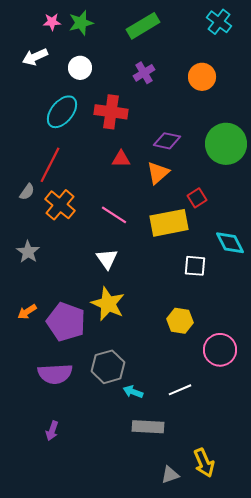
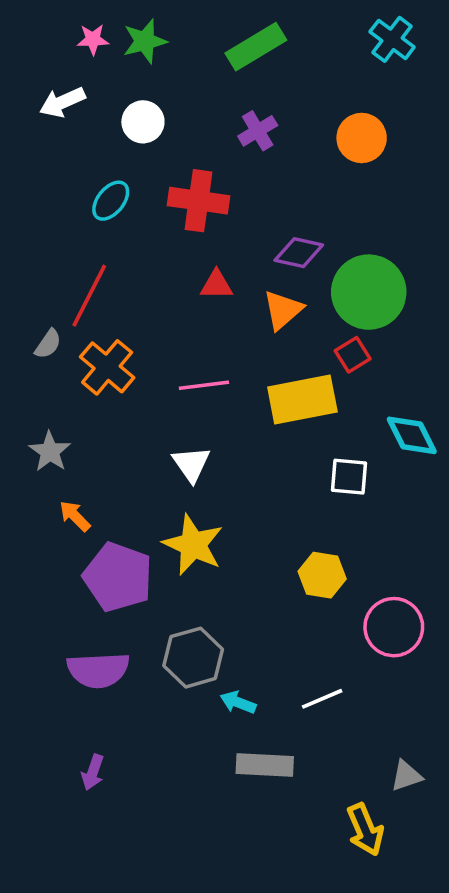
cyan ellipse: (62, 112) -> (111, 201), size x0.7
green circle: (226, 144) -> (369, 292), moved
pink line: (114, 215) -> (204, 385), turned -40
orange arrow: (27, 312) -> (75, 516), moved, turned 78
gray triangle: (170, 475) -> (406, 776), moved

